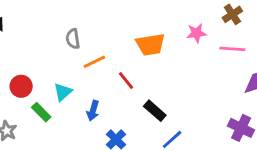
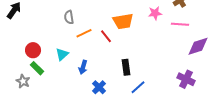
red line: (126, 81) -> (106, 36), moved
black rectangle: (155, 111) -> (126, 67), turned 42
green rectangle: (41, 112) -> (37, 68), moved

